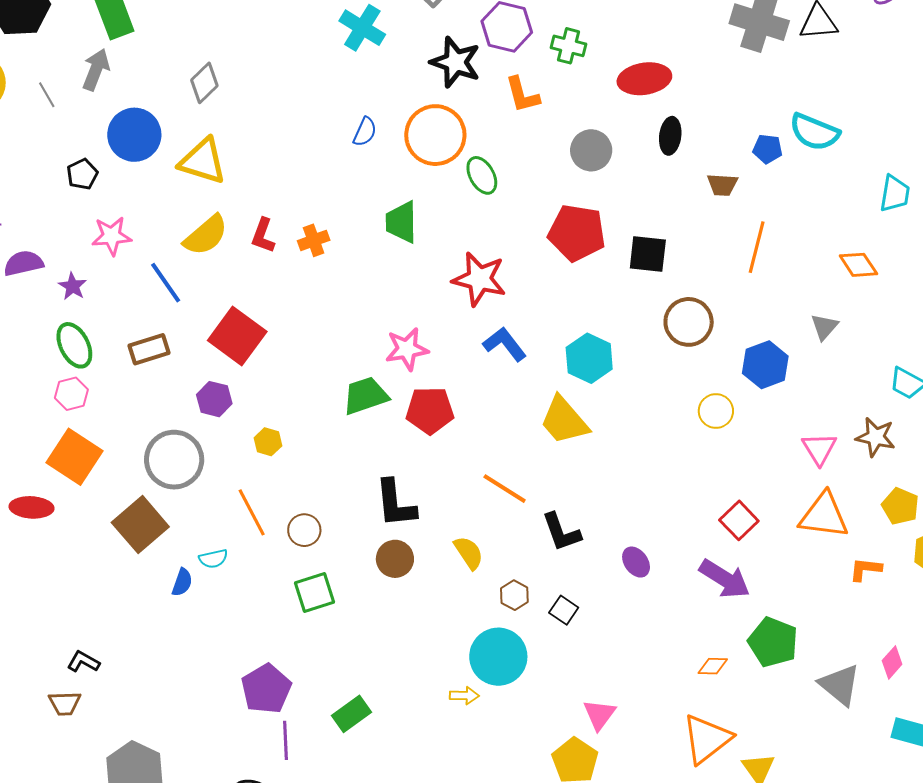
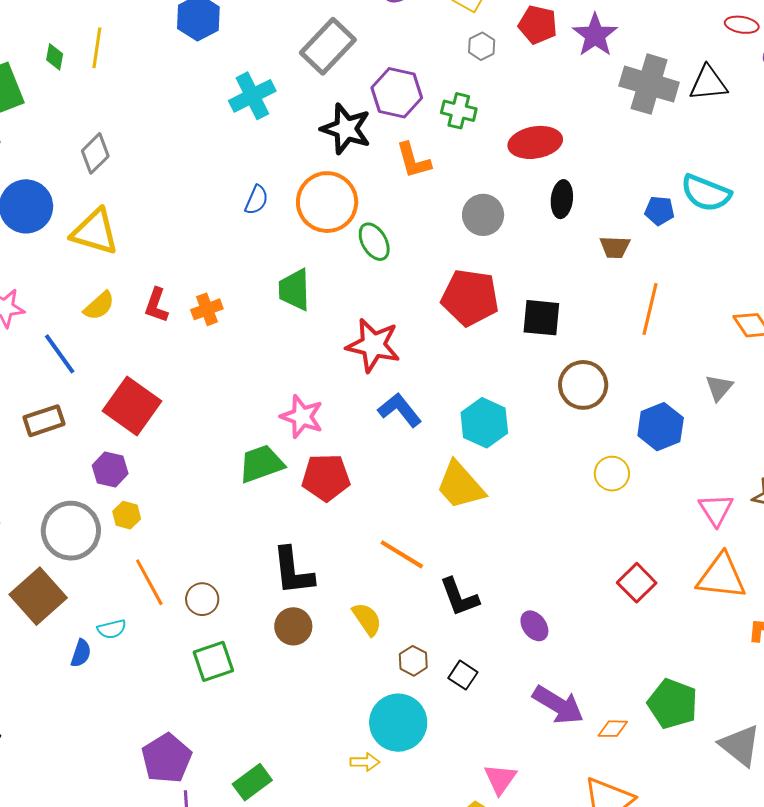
cyan cross: (362, 28) -> (252, 96), turned 33
yellow semicircle: (206, 235) -> (99, 306), size x0.7
pink star: (407, 349) -> (302, 417), turned 30
yellow hexagon: (268, 442) -> (127, 515), moved
purple arrow: (725, 579) -> (558, 705), moved

